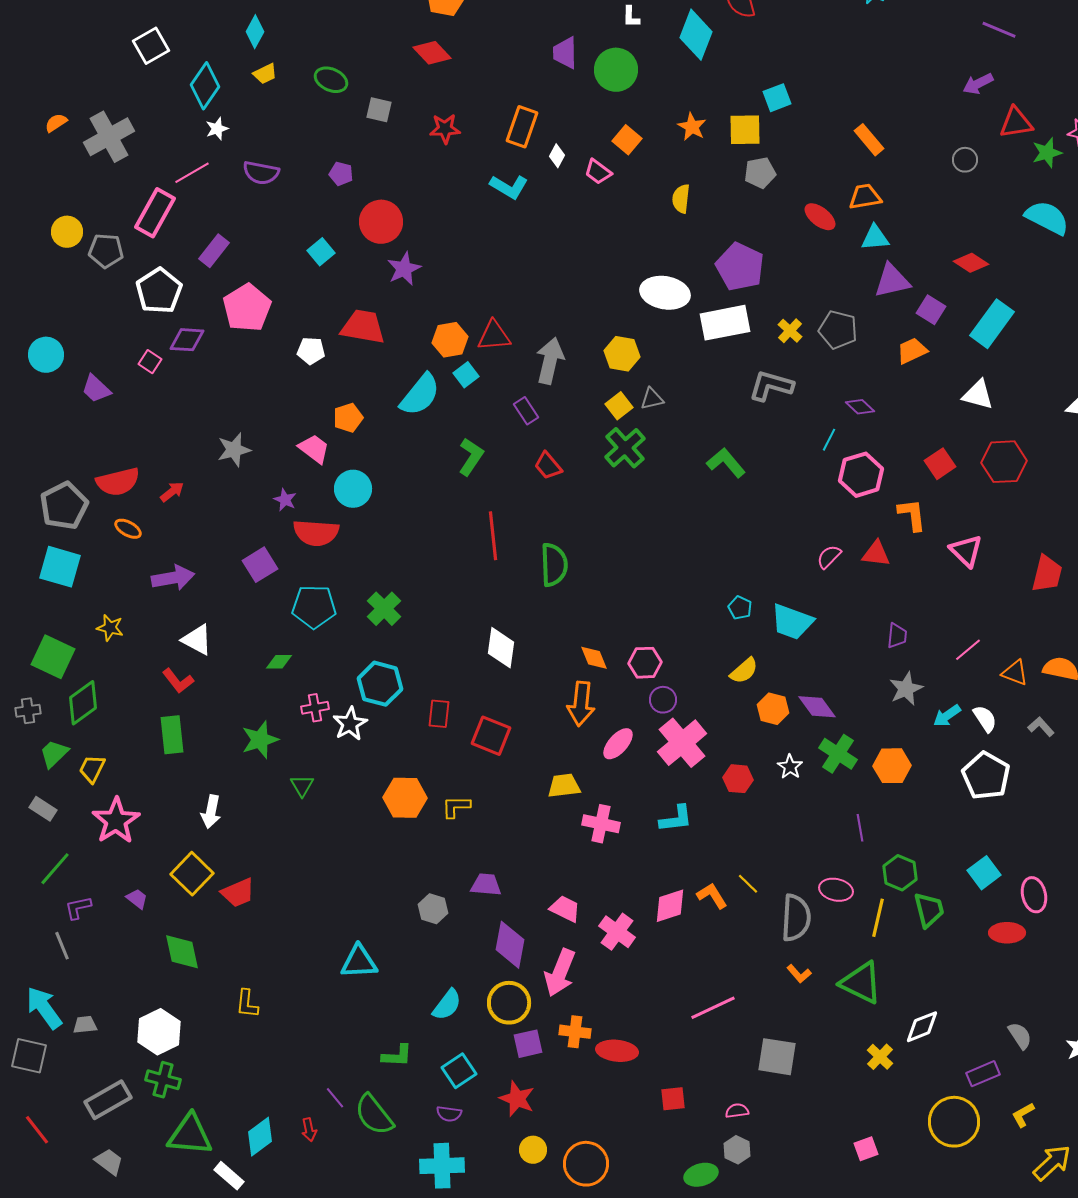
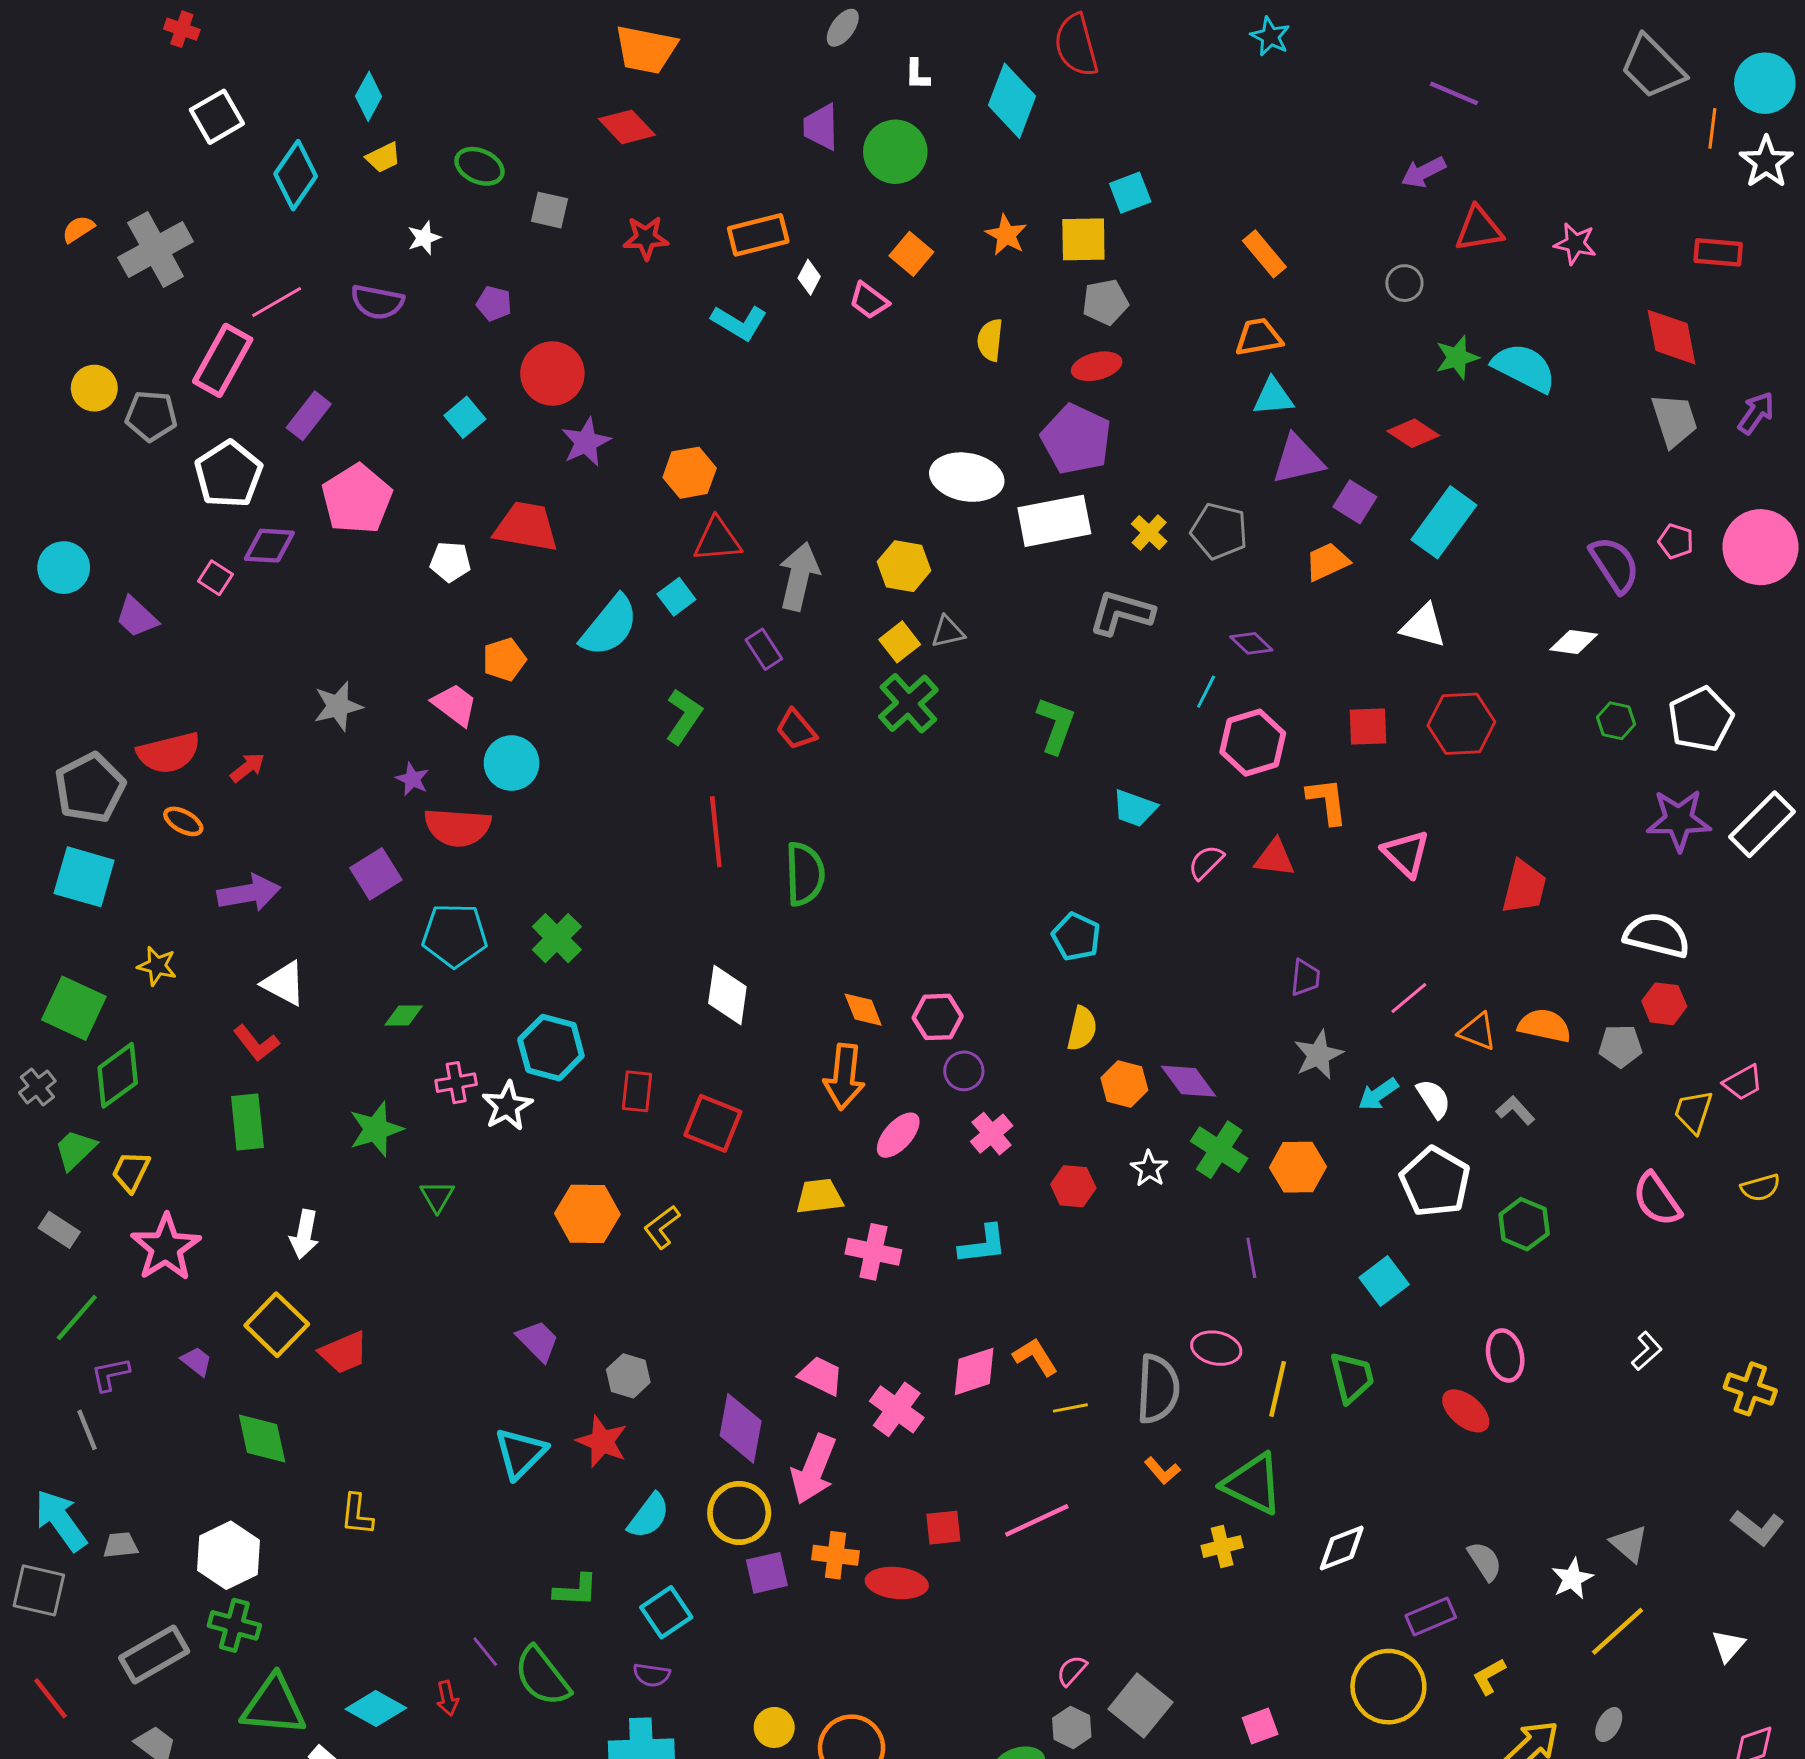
orange rectangle: (522, 127) -> (758, 235), turned 57
white star: (217, 129) -> (424, 238), moved
green star: (1047, 153) -> (1457, 357), moved
red ellipse: (820, 217) -> (1097, 366), moved, turned -52
orange hexagon: (450, 340) -> (690, 473), moved
green L-shape: (726, 463) -> (1056, 725), turned 60
red square: (940, 464) -> (1368, 727), turned 32
cyan pentagon: (740, 608) -> (1076, 937), size x1.4
cyan trapezoid: (792, 622) -> (1135, 808), moved, size x0.7
yellow semicircle: (744, 671) -> (1082, 1029), turned -36
gray cross: (28, 711) -> (37, 1087), turned -30
pink cross: (682, 743) -> (992, 1134), size x0.6
yellow L-shape: (456, 807) -> (662, 1227), turned -36
green hexagon: (900, 873) -> (1524, 1224), moved
cyan square: (984, 873) -> (1384, 1281), moved
yellow line: (748, 884) -> (1070, 1408), moved, turned -55
purple trapezoid: (486, 885) -> (538, 1341), moved, turned 40
red ellipse: (1007, 933) -> (1466, 1411), turned 40
cyan triangle: (359, 962) -> (520, 1453), turned -42
gray square: (777, 1057) -> (1140, 1706), moved, turned 30
yellow cross: (880, 1057) -> (1222, 1547), moved, turned 32
red star: (517, 1099) -> (602, 1441), moved
red square: (673, 1099) -> (943, 1528), moved
pink semicircle: (737, 1111) -> (1072, 1671), turned -40
cyan diamond: (260, 1137) -> (376, 1708), turned 66

